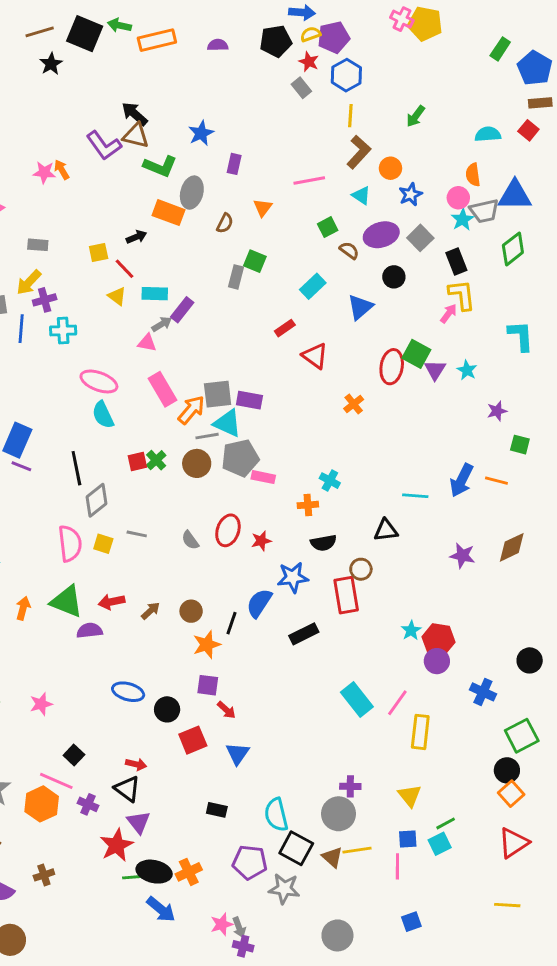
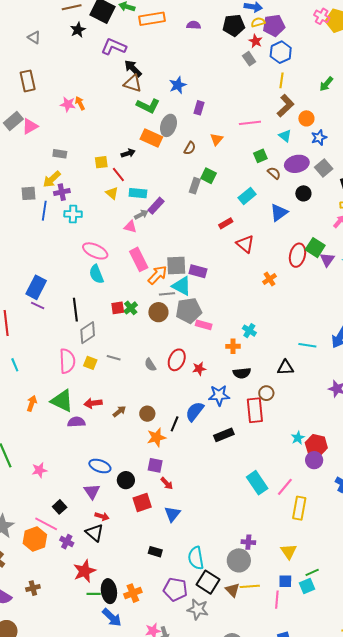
purple L-shape: (104, 145) -> (114, 47), moved, turned 145
purple triangle: (139, 822) -> (92, 491), moved
black ellipse: (154, 872) -> (109, 591), turned 65

